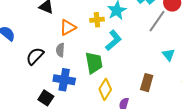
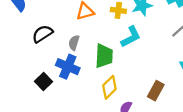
gray semicircle: (60, 50) -> (74, 43), moved

